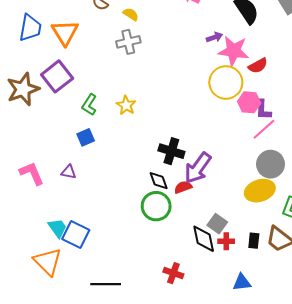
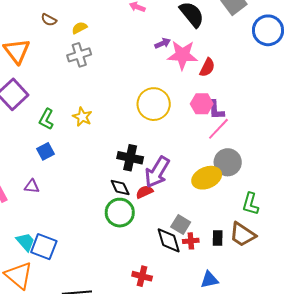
yellow semicircle: (131, 14) -> (79, 28), turned -56
red semicircle: (258, 66) -> (207, 67), turned -30
yellow circle: (226, 82) -> (154, 104), moved
yellow ellipse: (260, 191) -> (207, 178), moved

